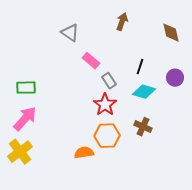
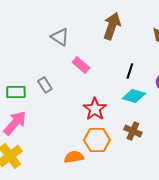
brown arrow: (122, 22) -> (112, 26), size x1.5
gray rectangle: (109, 81) -> (45, 85), moved

